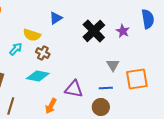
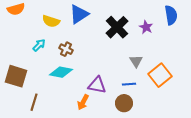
blue triangle: (56, 18) -> (79, 14), size x1.5
yellow semicircle: (32, 35) -> (51, 21), moved
orange square: (137, 79) -> (160, 75), turned -30
orange arrow: (51, 106) -> (83, 102), moved

